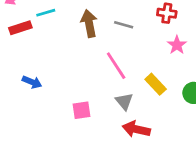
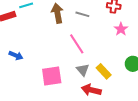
yellow rectangle: (156, 84) -> (104, 71), moved
pink square: (81, 110) -> (52, 76), size x1.5

